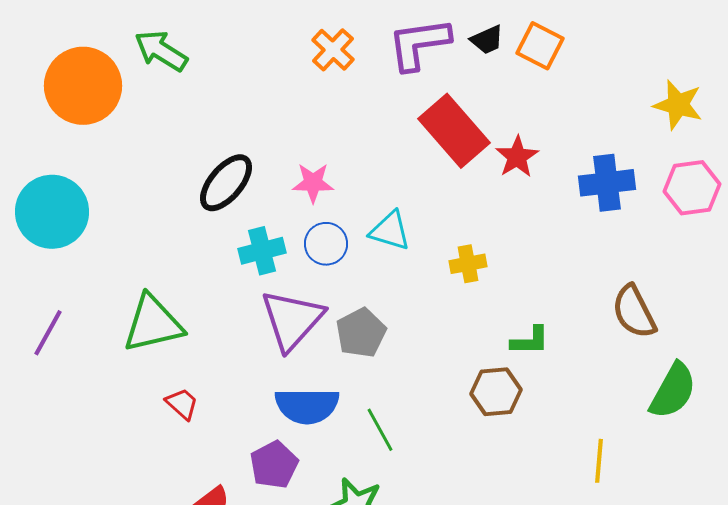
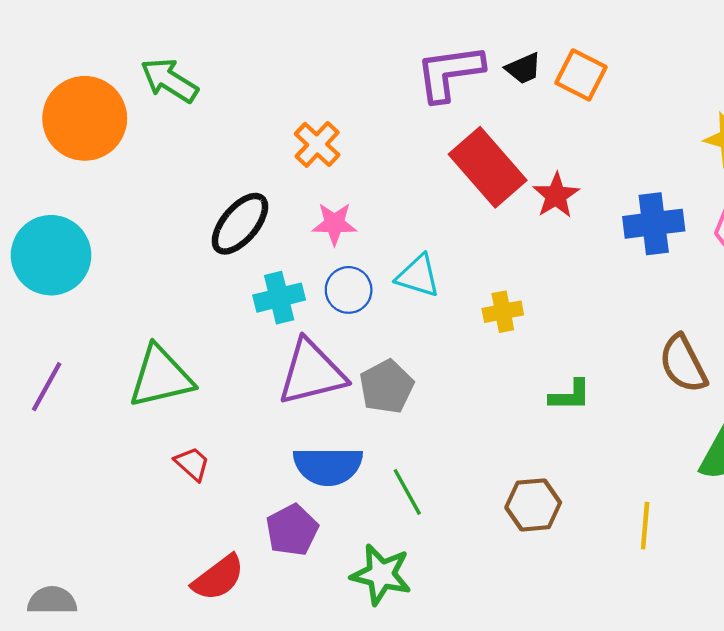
orange cross: (333, 50) -> (317, 144), moved
purple triangle: (292, 320) -> (312, 372), turned 34
brown hexagon: (496, 392) -> (533, 505), moved

